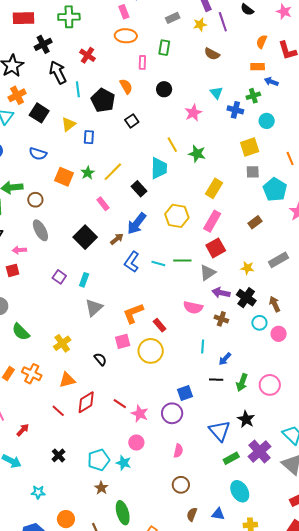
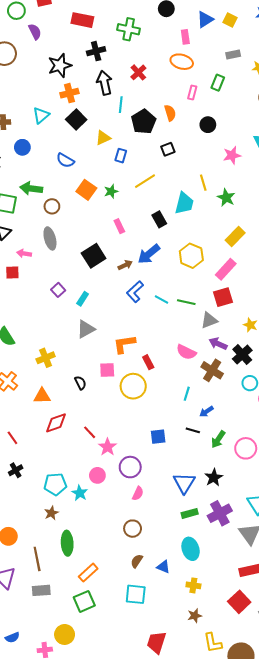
orange cross: (17, 95) -> (69, 93), moved
yellow line: (113, 172) -> (145, 181), moved
brown cross: (221, 319) -> (212, 370), size x1.5
red line: (58, 411) -> (12, 438), moved
purple circle: (172, 413) -> (130, 467), moved

